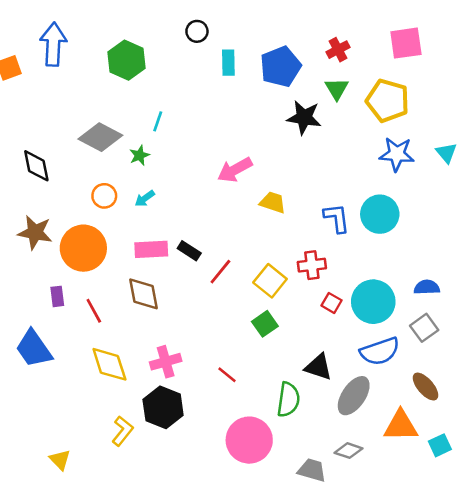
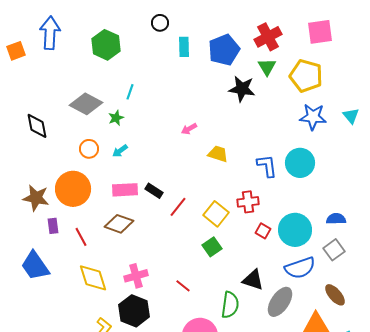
red cross: (338, 50) -> (268, 37), size x1.5
pink arrow: (235, 170) -> (189, 129), size x0.6
brown star: (35, 232) -> (36, 198), moved
brown diamond: (143, 294) -> (119, 224), turned -60

